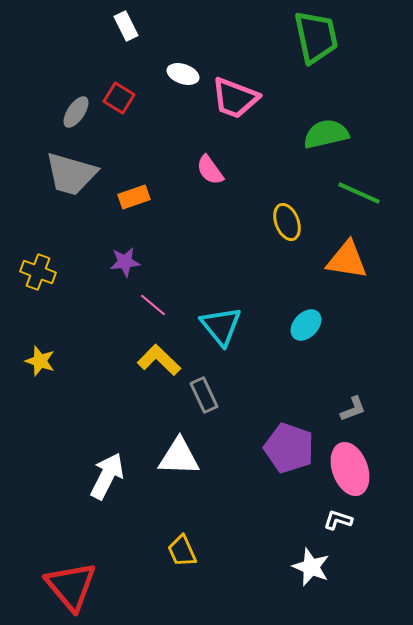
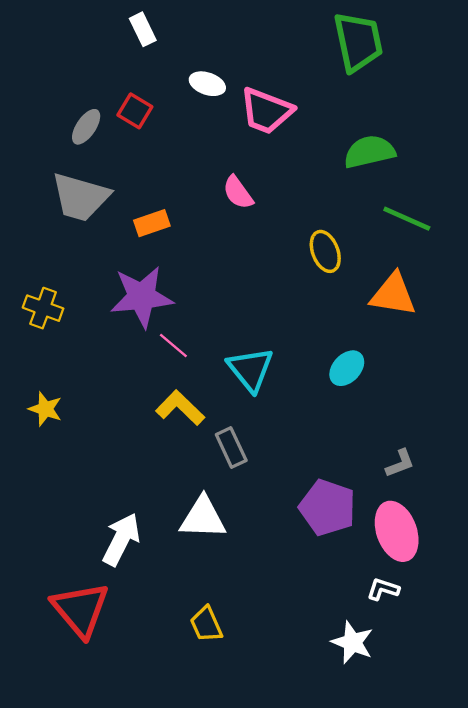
purple star: (125, 262) -> (142, 297), size x1.8
red triangle: (71, 586) -> (80, 610), moved

